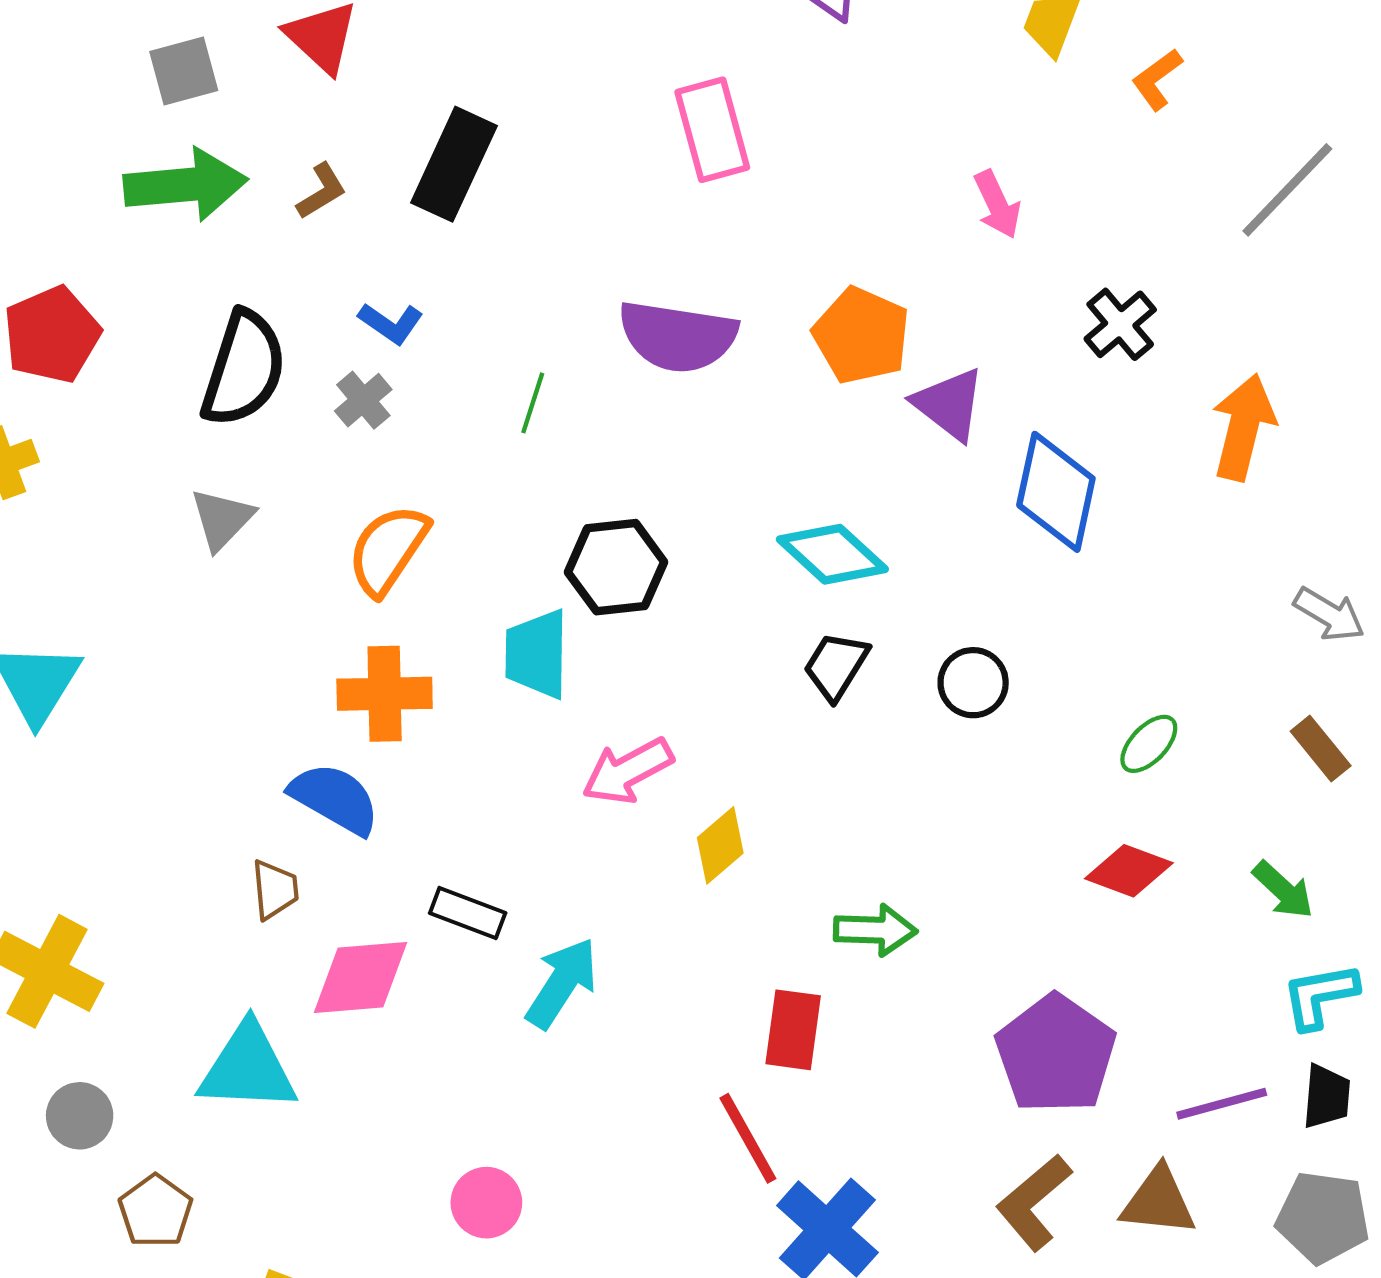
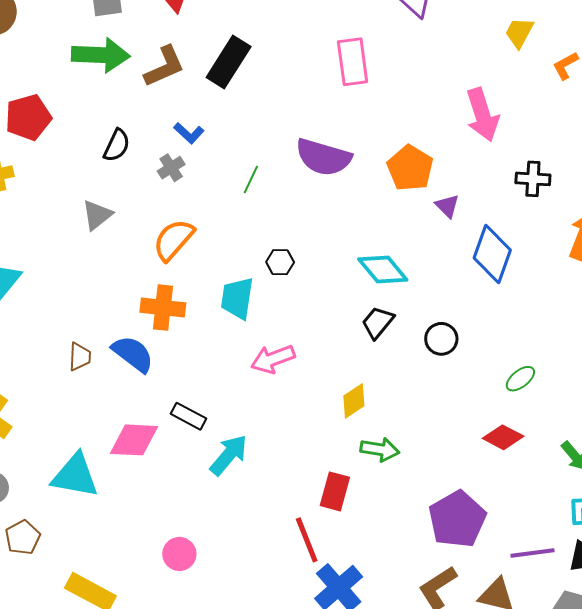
brown L-shape: (322, 191) -> (164, 67), size x1.6
pink arrow: (997, 204) -> (482, 115), size x1.6
black cross: (1120, 324) -> (533, 179), turned 36
black semicircle: (244, 369) -> (117, 145), size x0.6
purple triangle: (949, 404) -> (447, 206), size x0.7
black hexagon: (616, 567) -> (280, 262), size x0.6
yellow diamond: (720, 845) -> (354, 401), moved
brown trapezoid: (275, 890) -> (80, 357), moved

